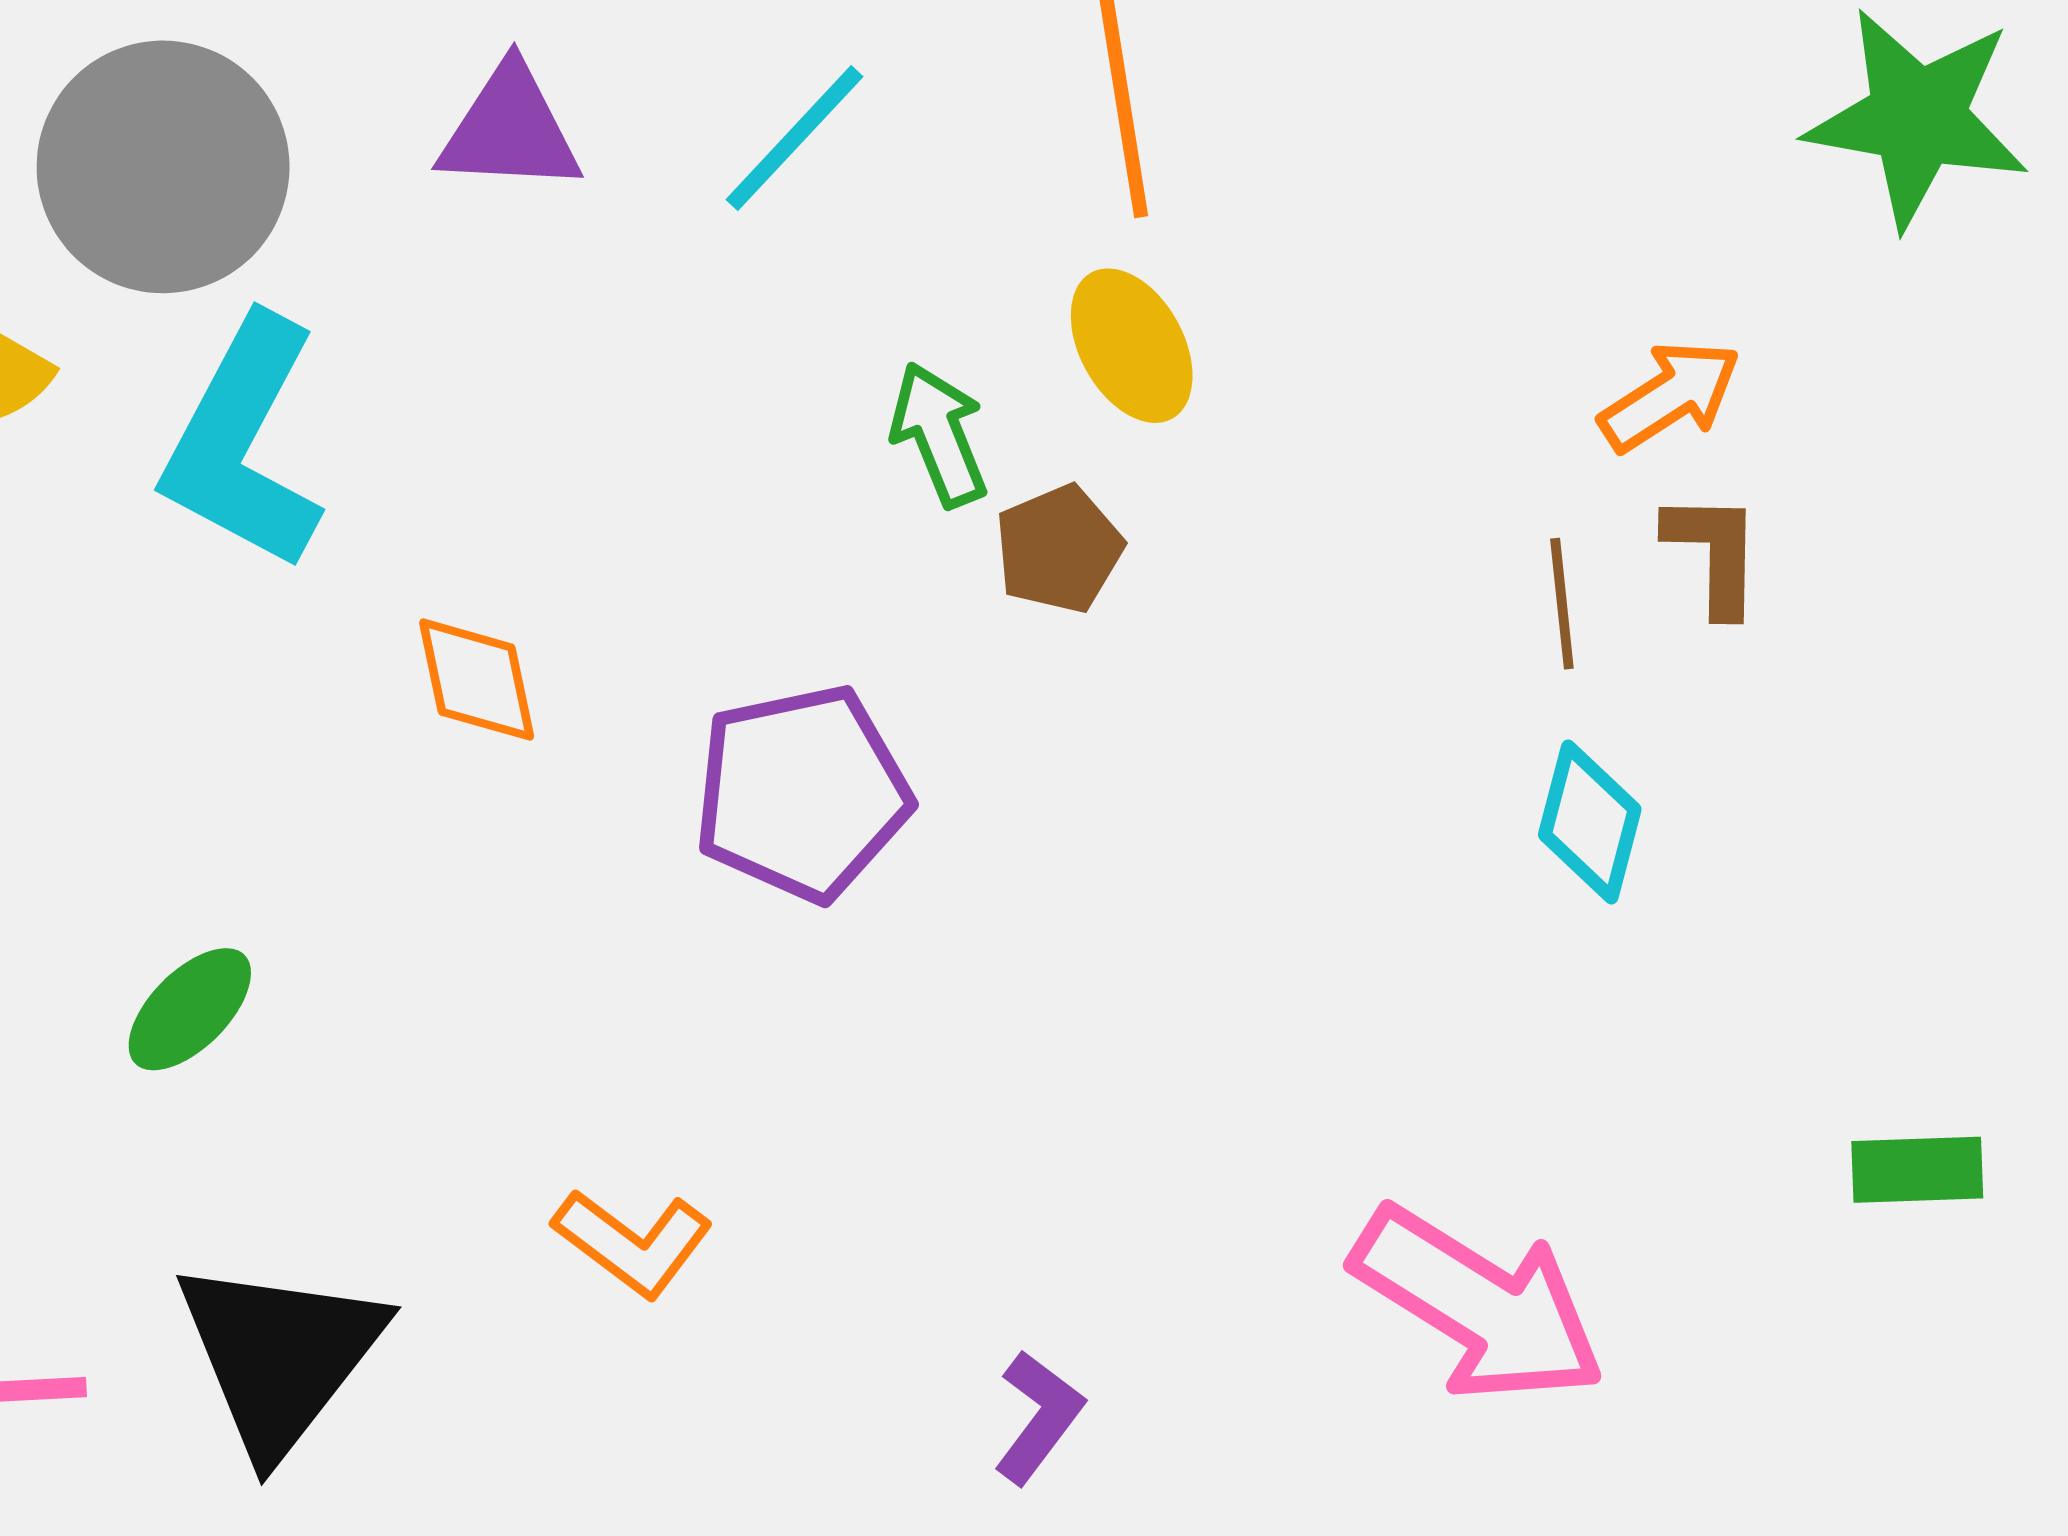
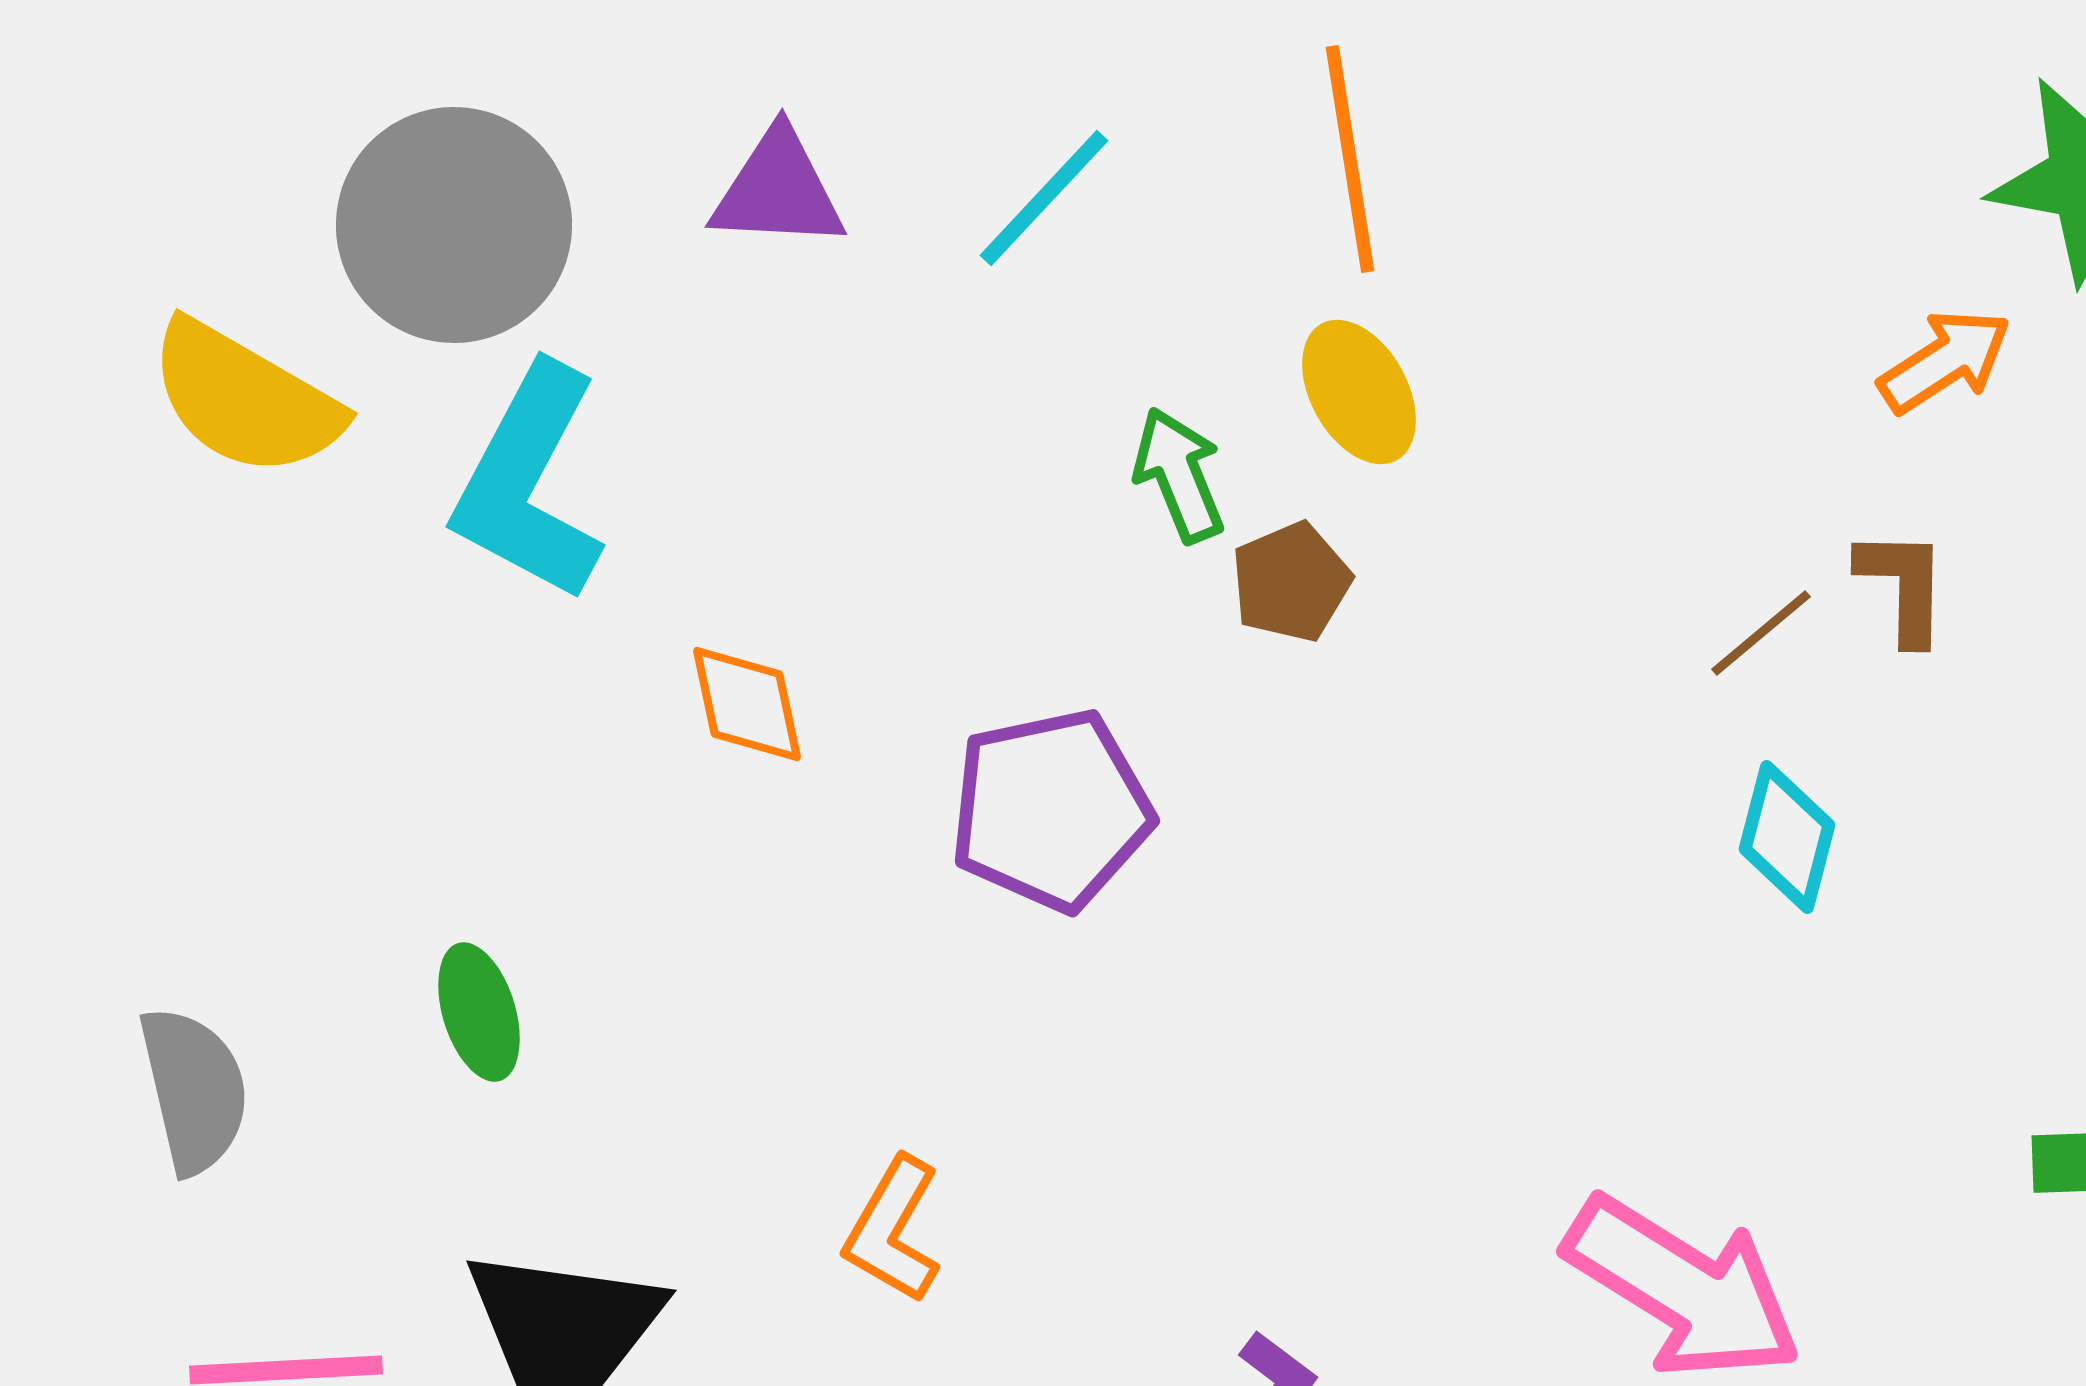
orange arrow: (1670, 396) -> (1945, 361), moved
brown line: (1562, 604) -> (1761, 633), turned 56
green ellipse: (190, 1009) -> (479, 1012), turned -62
orange L-shape: (633, 1243) -> (893, 1230), turned 83

